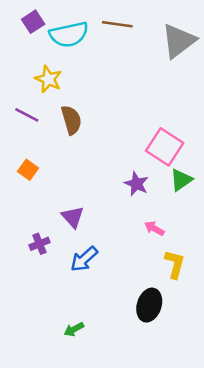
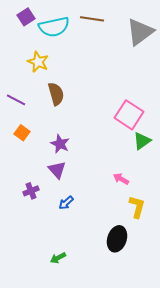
purple line: (27, 115) -> (16, 100), moved
purple star: (136, 184) -> (60, 144), moved
blue arrow: (84, 259) -> (66, 203), size x0.7

